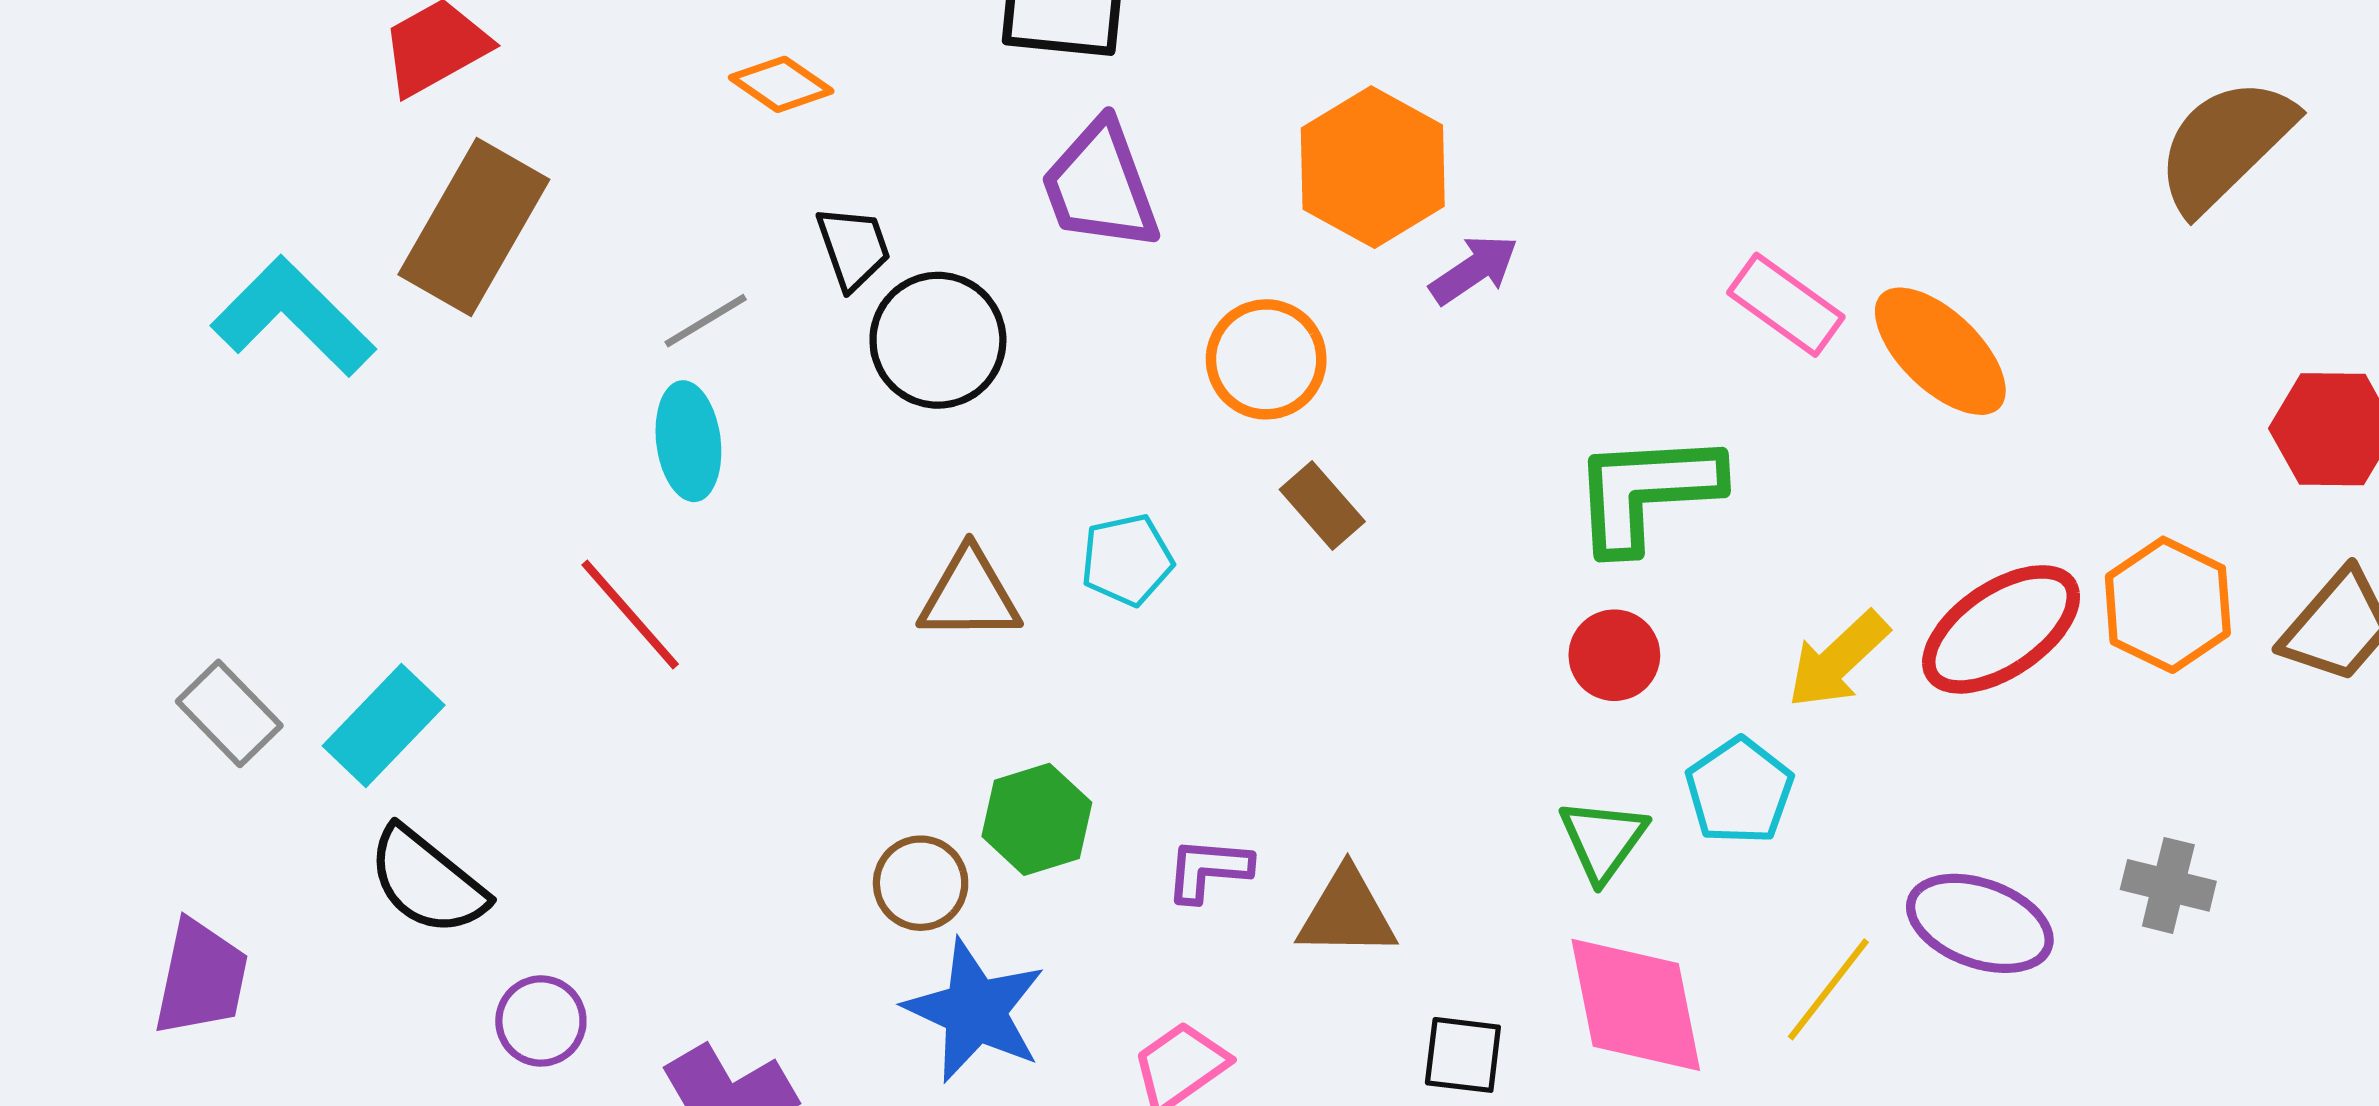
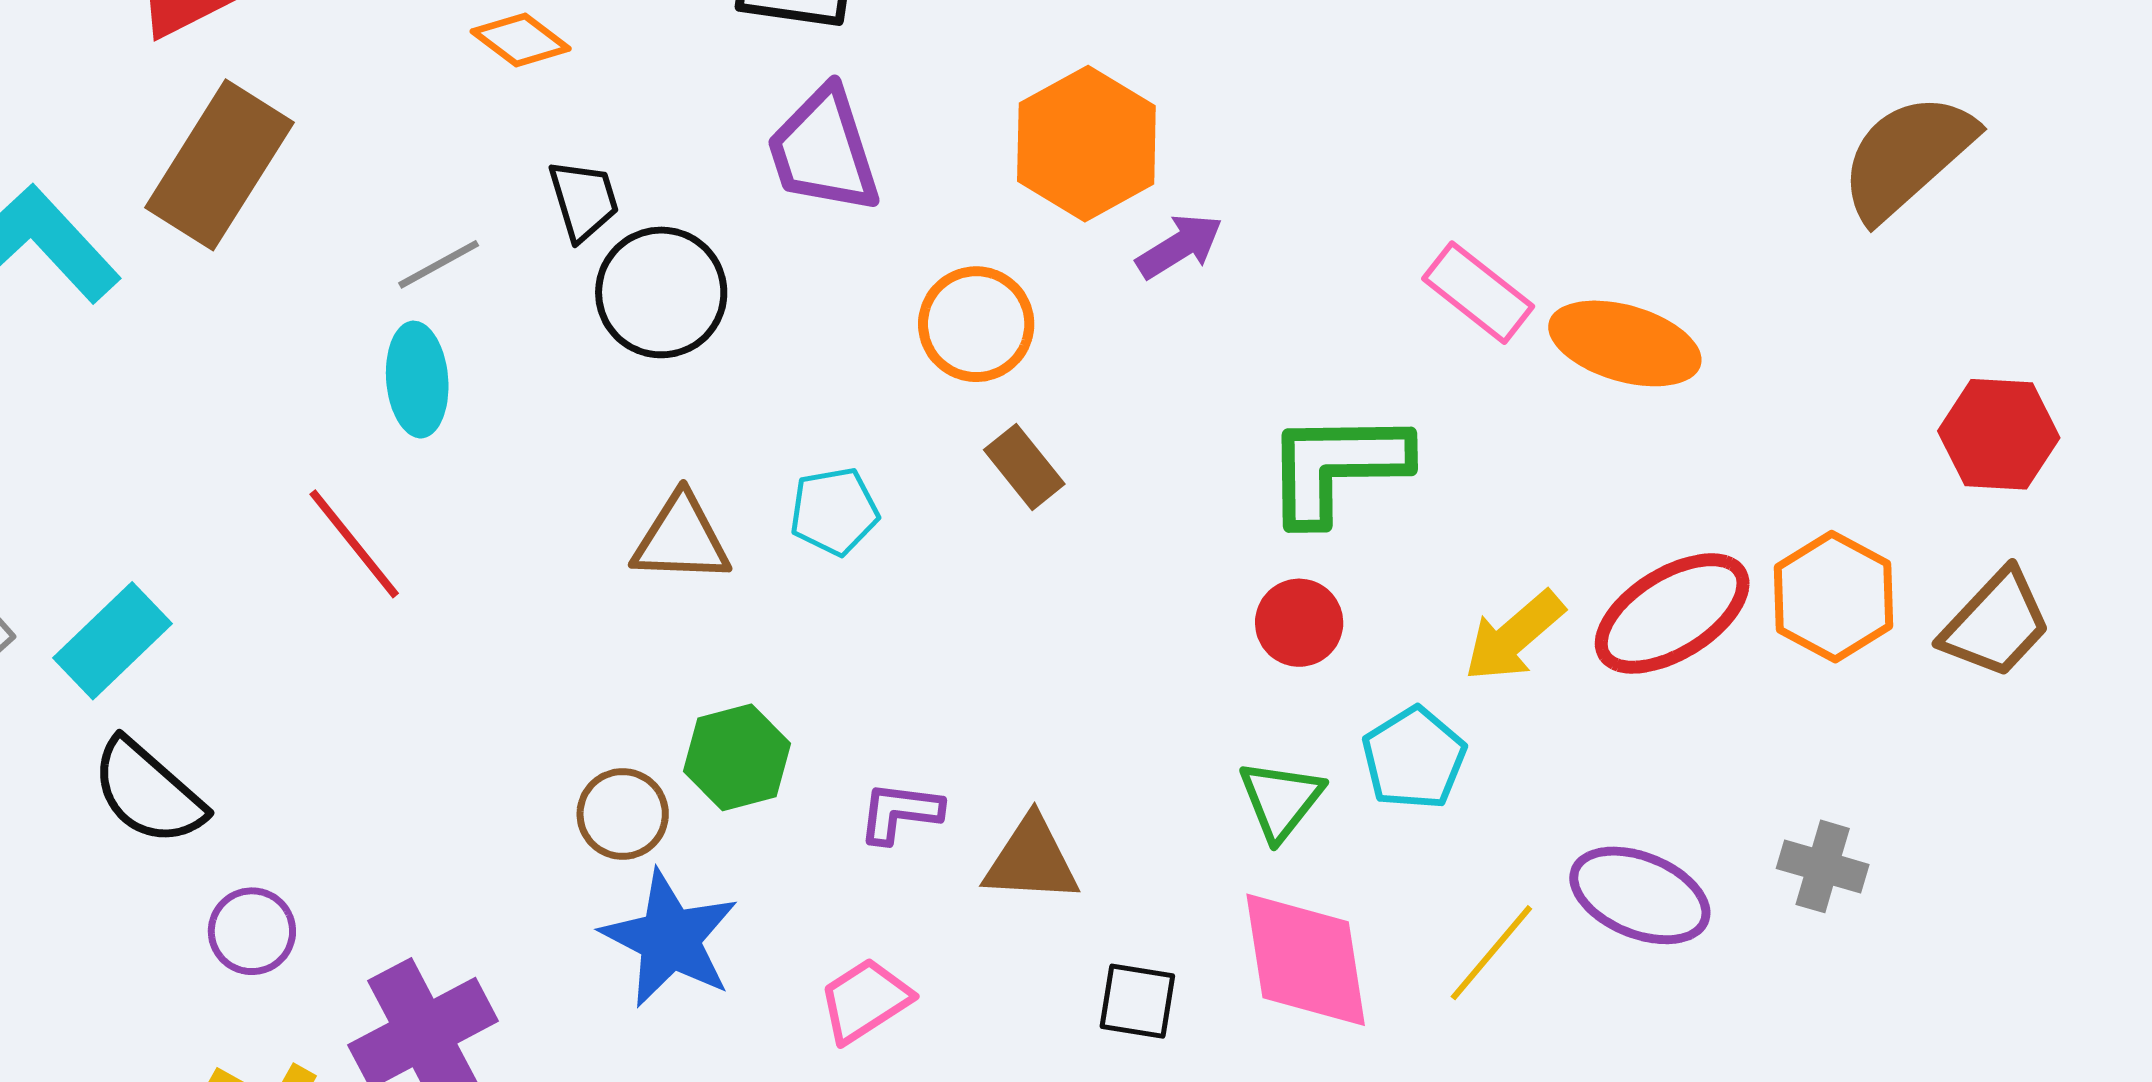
orange ellipse: (1940, 351) -> (1625, 343), turned -30

